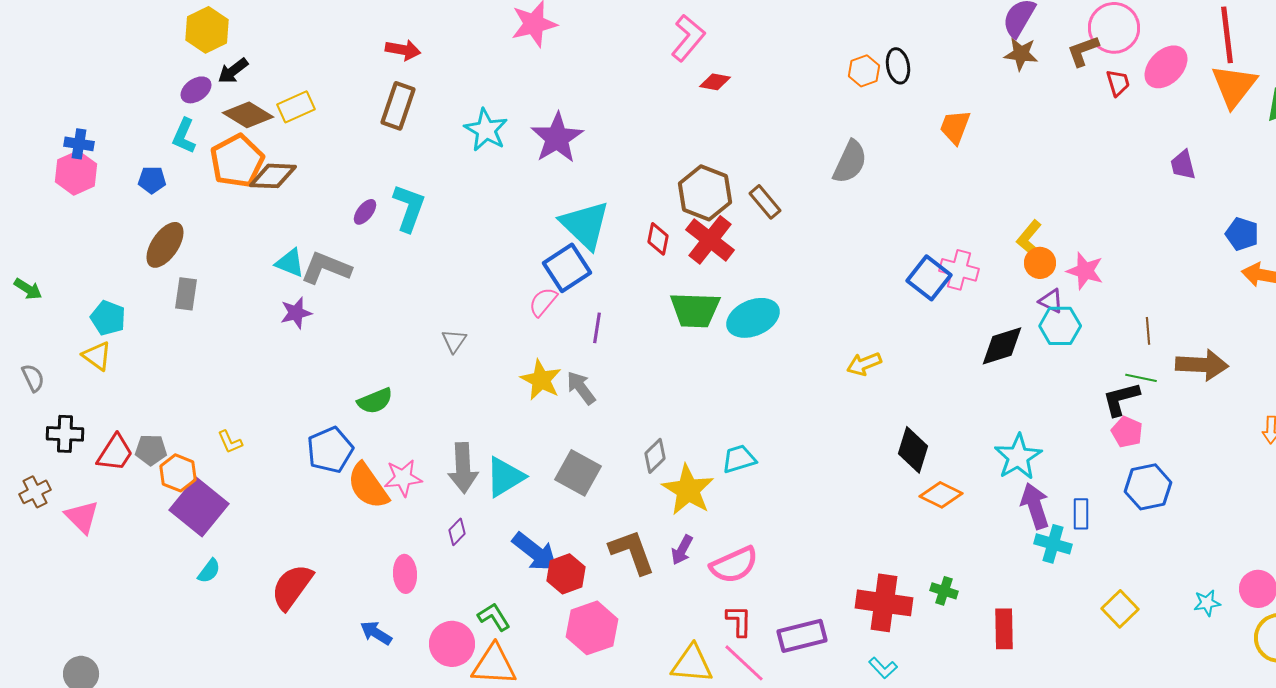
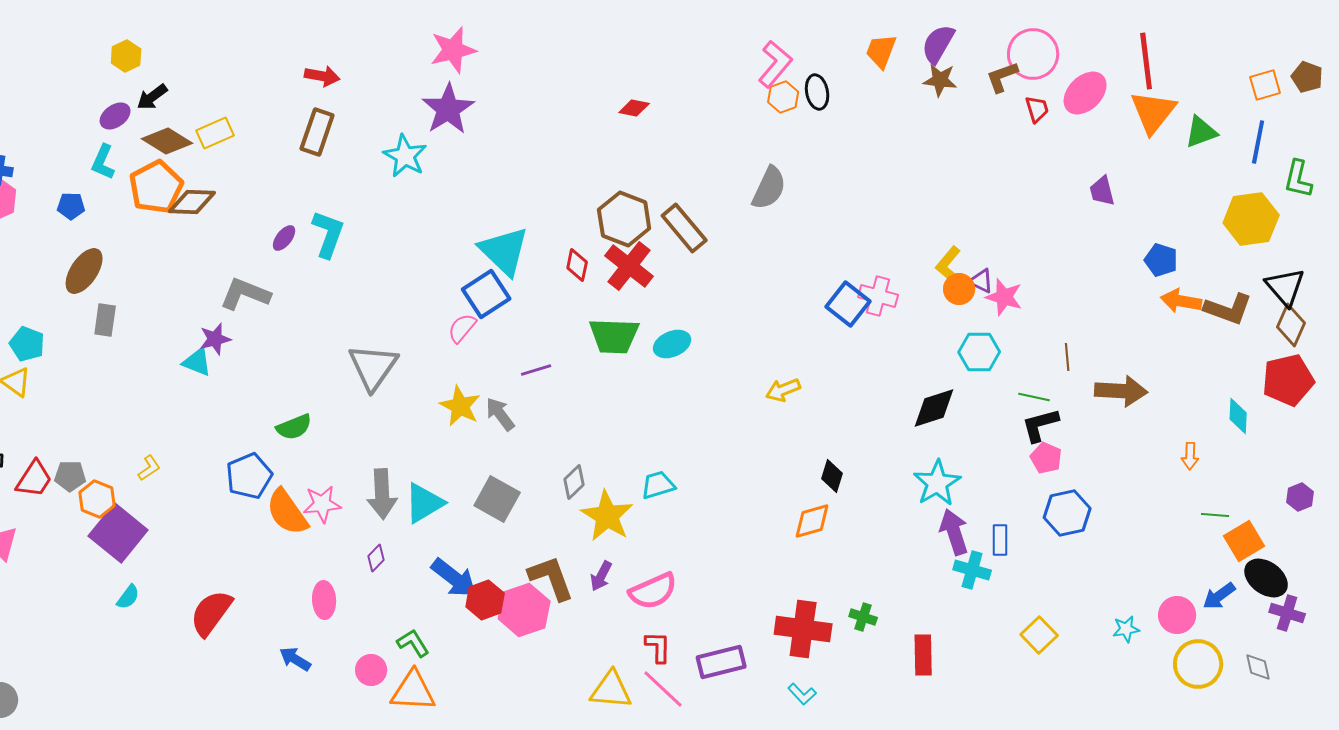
yellow hexagon: (207, 30) -> (126, 56), size x0.7
pink L-shape: (688, 38) -> (775, 64), moved
orange trapezoid: (955, 127) -> (881, 51), moved
purple star: (557, 138) -> (448, 109), moved
brown rectangle: (765, 202) -> (684, 228), size x1.4
cyan triangle: (290, 263) -> (197, 362), moved
purple triangle: (1051, 301) -> (981, 281), moved
cyan ellipse: (753, 318) -> (672, 344), size x0.7
purple line: (597, 328) -> (536, 370), moved, turned 64
gray triangle: (454, 341) -> (373, 367), size x2.0
black diamond: (1002, 346) -> (934, 408), moved
green line: (1141, 378) -> (1034, 397), moved
yellow L-shape: (230, 442) -> (149, 468), turned -100
black diamond: (913, 450) -> (832, 476), size x0.7
orange diamond: (941, 495) -> (812, 521), moved, turned -42
pink hexagon: (592, 628) -> (524, 610), moved
pink circle: (452, 644) -> (371, 670), size x0.7

